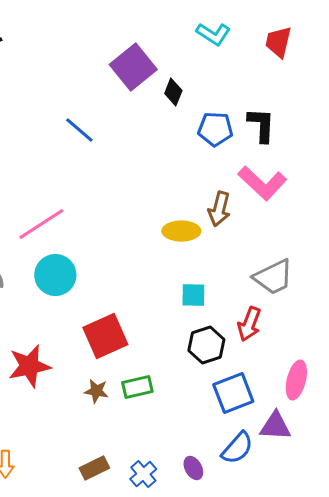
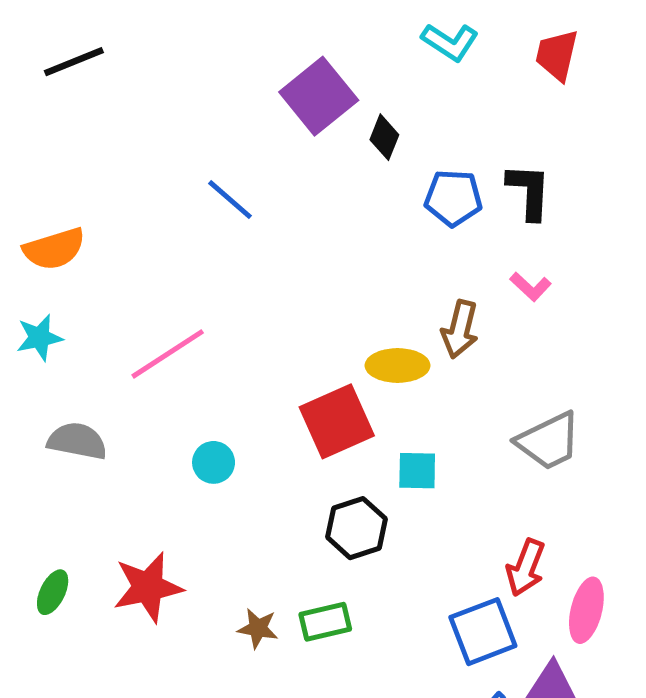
pink L-shape: (262, 183) -> (531, 287), size x0.5
cyan circle: (55, 275) -> (214, 462), moved, size x0.6
red arrow: (249, 324) -> (526, 568), moved
red square: (105, 336) -> (337, 421), moved
black hexagon: (206, 345) -> (356, 528), moved

